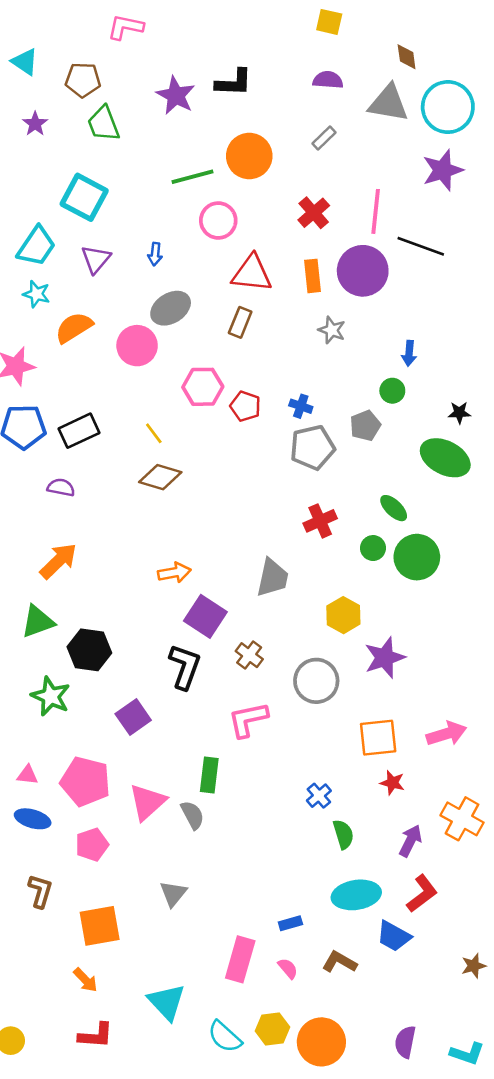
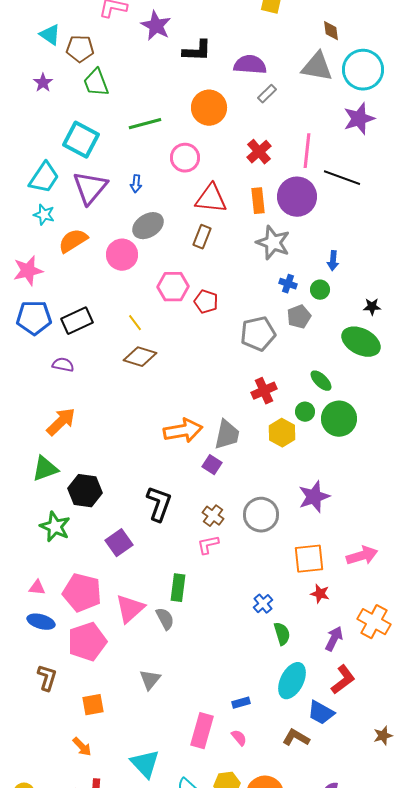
cyan triangle: (25, 62) -> (50, 35), moved
purple semicircle: (328, 80) -> (250, 65), moved, size x1.4
purple star: (176, 95) -> (156, 26), moved
green line: (192, 177) -> (145, 124), moved
purple triangle: (96, 259) -> (90, 188), size x1.5
gray star: (332, 330) -> (273, 243), size x1.6
blue cross: (301, 406) -> (288, 284), moved
orange arrow: (174, 573) -> (183, 431), moved, size x1.5
yellow hexagon: (343, 615) -> (282, 433), moved
purple square: (205, 616) -> (212, 465), moved, size x0.6
brown cross: (249, 655) -> (213, 516), moved
pink L-shape: (248, 720) -> (208, 545), size x0.7
pink pentagon: (92, 845) -> (87, 642), size x1.5
cyan ellipse: (356, 895) -> (292, 681), turned -54
orange square: (100, 926) -> (93, 705), size x0.7
brown L-shape: (339, 962) -> (296, 738), moved

